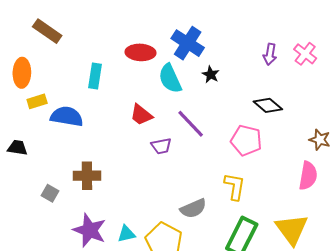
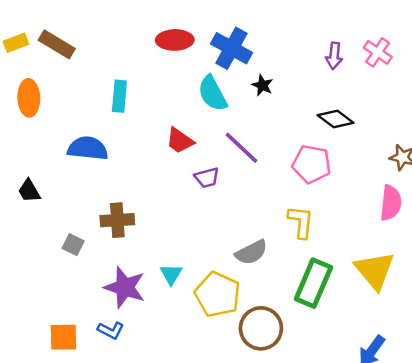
red ellipse: (140, 52) -> (175, 40), moved
yellow rectangle: (37, 101) -> (16, 43), moved
black trapezoid: (17, 148) -> (29, 191), turned -125
cyan triangle: (126, 234) -> (171, 274), moved, turned -42

